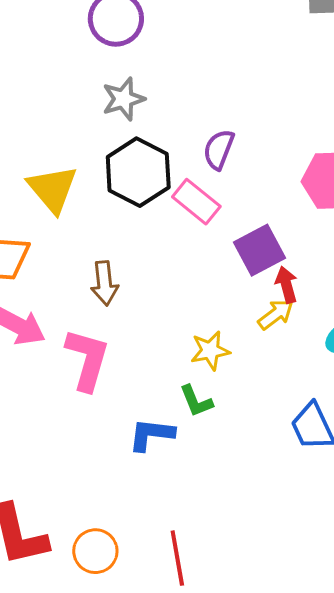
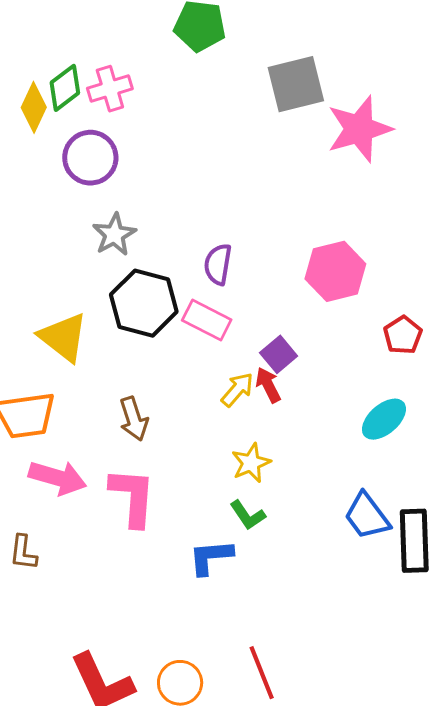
purple square: (260, 250) -> (279, 354), size x0.7
red arrow: (286, 285) -> (268, 385), moved
yellow arrow: (276, 314) -> (237, 389), moved

